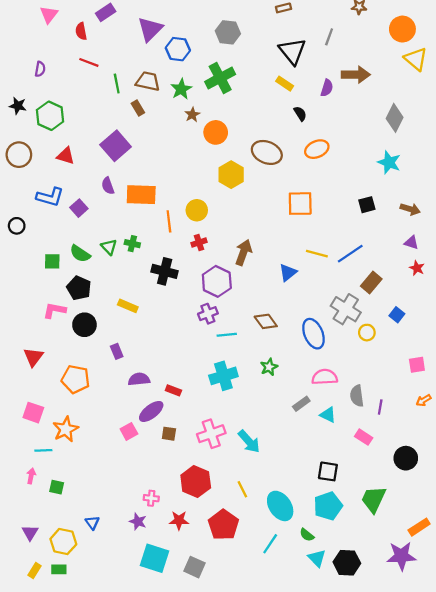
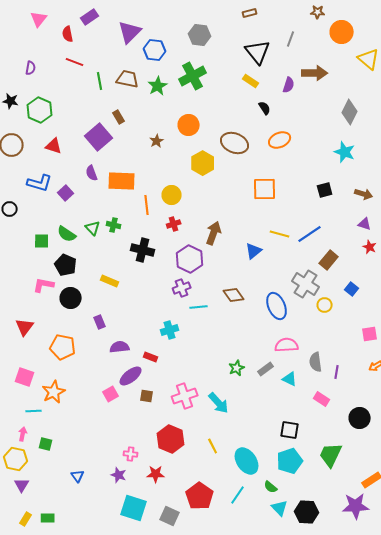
orange circle: (402, 29) -> (342, 32), moved
brown rectangle: (138, 108) -> (119, 117), moved
brown star: (192, 115) -> (157, 141), moved
green star: (269, 367) -> (237, 368), moved
cyan cross: (223, 376) -> (170, 330), moved, size x0.7
red pentagon: (223, 525) -> (200, 496), moved
yellow hexagon: (63, 542) -> (16, 459), moved

